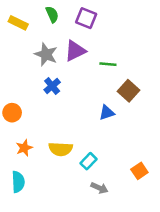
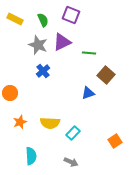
green semicircle: (52, 14) -> (43, 20), moved
cyan semicircle: (18, 182) -> (31, 156), moved
gray arrow: (99, 188) -> (71, 162), moved

